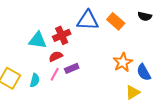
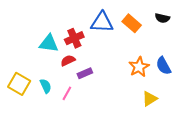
blue semicircle: (144, 72) -> (163, 66), moved
pink line: (55, 74) -> (67, 93), moved
cyan semicircle: (35, 80) -> (46, 86), turned -40

